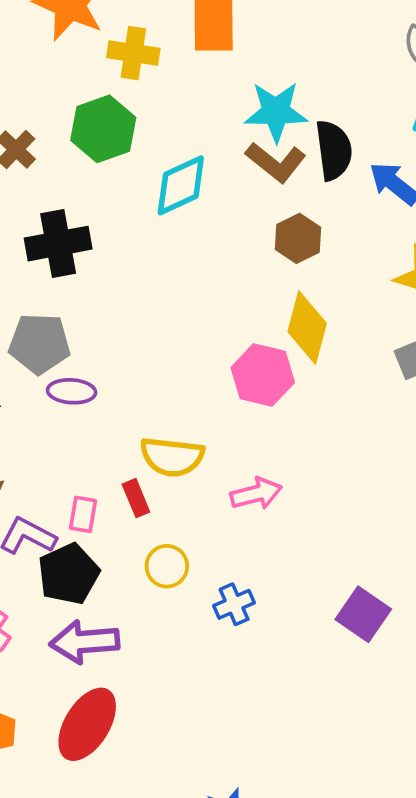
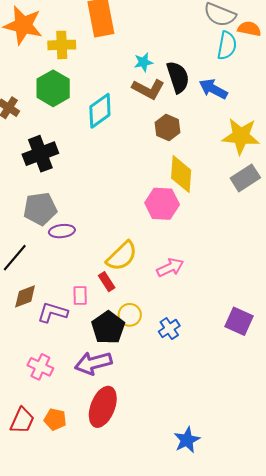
cyan star: (276, 112) -> (143, 62), size x0.6
yellow semicircle: (172, 457) -> (122, 256), turned -40
black pentagon: (69, 574) -> (108, 328), moved

